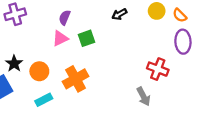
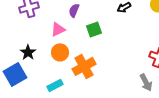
pink triangle: (60, 38) -> (58, 29), moved
orange circle: (39, 71) -> (60, 52), moved

